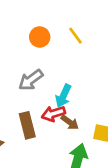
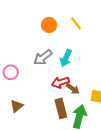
cyan arrow: (63, 96) -> (66, 58), moved
brown rectangle: (27, 125) -> (61, 108), moved

